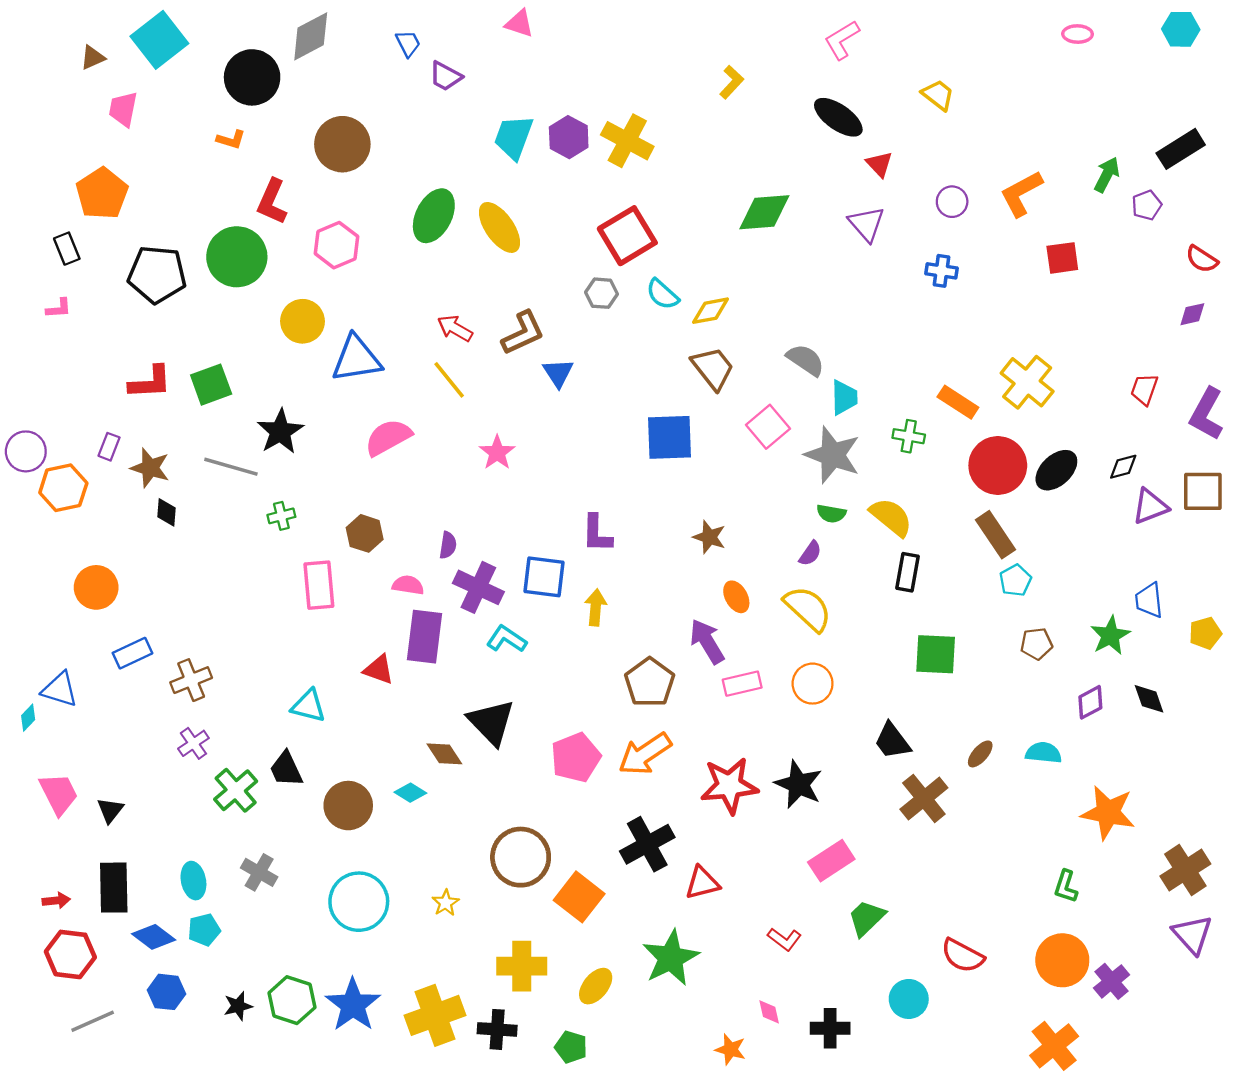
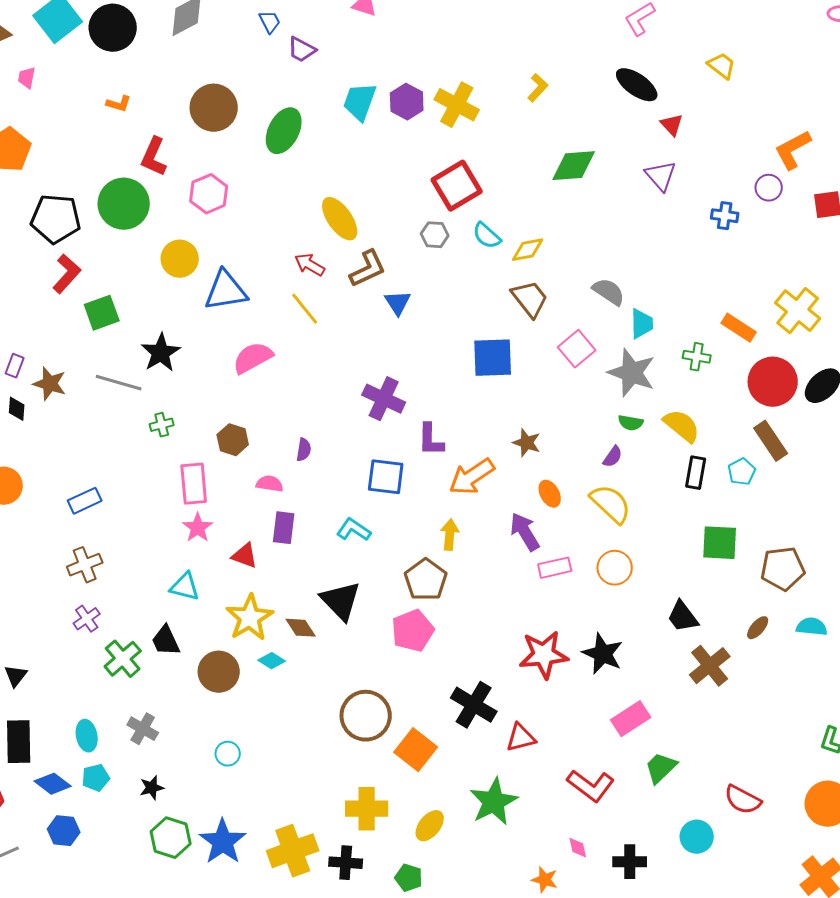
black circle: (252, 77) -> (113, 28), moved
yellow L-shape: (732, 82) -> (538, 88), moved
pink trapezoid: (123, 109) -> (27, 78), size x0.7
purple circle: (952, 202) -> (769, 188), moved
green ellipse: (434, 216) -> (284, 131), moved
yellow ellipse: (499, 227) -> (340, 219), moved
red L-shape: (150, 382) -> (67, 274), moved, turned -45
pink star: (497, 453) -> (198, 528), moved
black diamond: (166, 512) -> (17, 409), moved
cyan pentagon: (1015, 580) -> (742, 472), moved
purple cross: (478, 587) -> (384, 399), moved
yellow arrow: (596, 607) -> (450, 535), moved
purple rectangle: (424, 637) -> (284, 528), size x0.7
brown pentagon: (1036, 644) -> (783, 569), moved, size x1.6
blue rectangle: (132, 653) -> (85, 501), moved
brown pentagon: (650, 682) -> (426, 580), moved
orange arrow: (645, 754) -> (472, 477), moved
black cross: (647, 844) -> (474, 705), turned -30
cyan circle: (359, 902) -> (228, 754), size x0.5
yellow star: (446, 903) -> (250, 618), moved, size x2.0
red L-shape: (784, 939) -> (591, 786), size x1.6
black star: (238, 1006) -> (152, 788), moved

